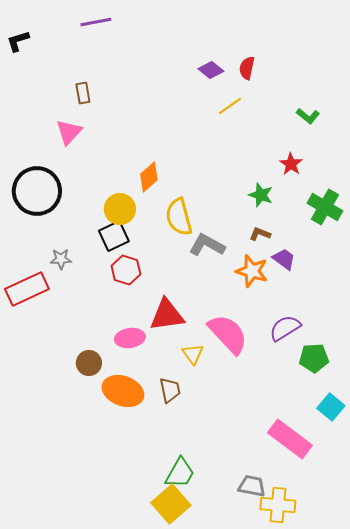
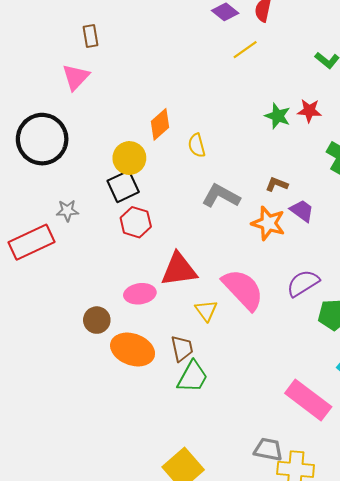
red star: (291, 164) -> (309, 111), turned -30
green star: (261, 195) -> (278, 116), moved
yellow semicircle: (179, 217) -> (197, 145), moved, size x0.6
green trapezoid: (180, 473) -> (193, 377), moved

